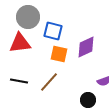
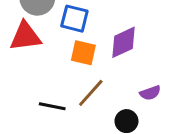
black line: (19, 81) -> (52, 106), moved
brown line: (49, 82) -> (91, 93), moved

